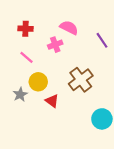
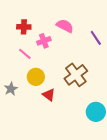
pink cross: (55, 45) -> (44, 41), moved
gray star: (20, 95) -> (11, 89), moved

